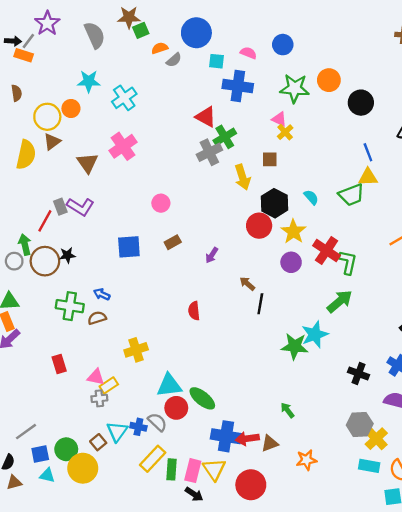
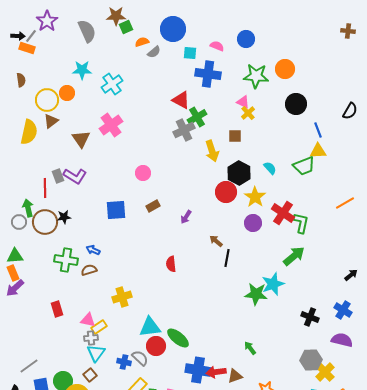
black circle: (361, 103) -> (296, 104), moved
red line: (45, 221) -> (45, 188), turned -30
cyan triangle: (117, 432) -> (96, 353), moved

